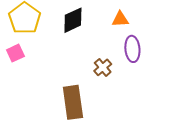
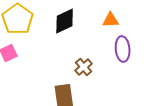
brown cross: (103, 67) -> (84, 67), moved

